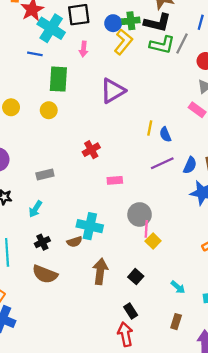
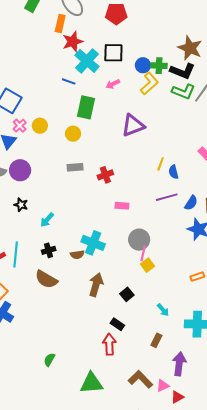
pink arrow: (84, 49) -> (113, 84), turned 48
gray rectangle: (45, 175) -> (75, 167), moved
black rectangle: (131, 311) -> (117, 324), turned -32

